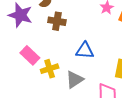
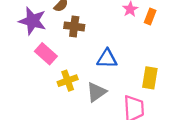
pink rectangle: (30, 55) -> (46, 54), moved

